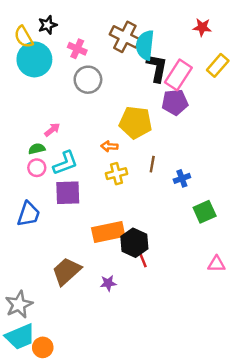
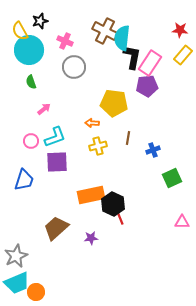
red star: (202, 27) -> (180, 30), moved
green semicircle: (37, 149) -> (31, 82), moved, turned -96

